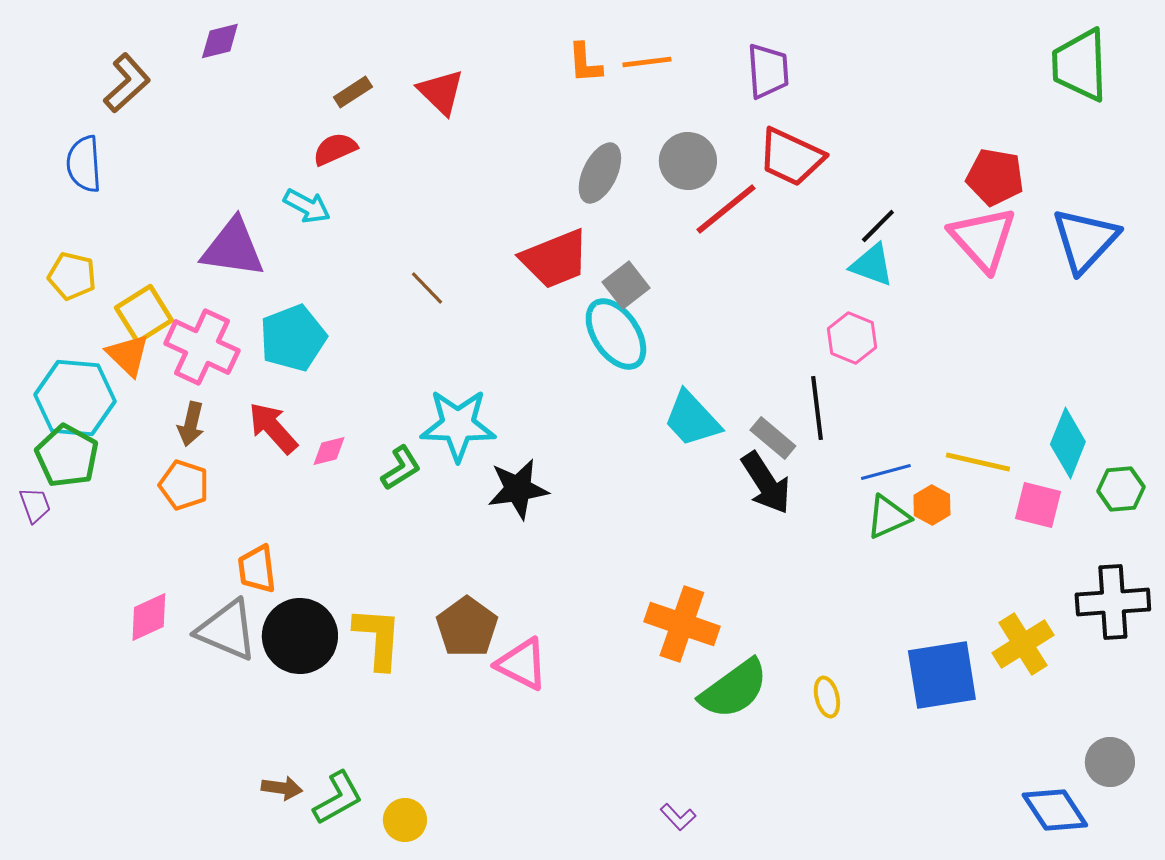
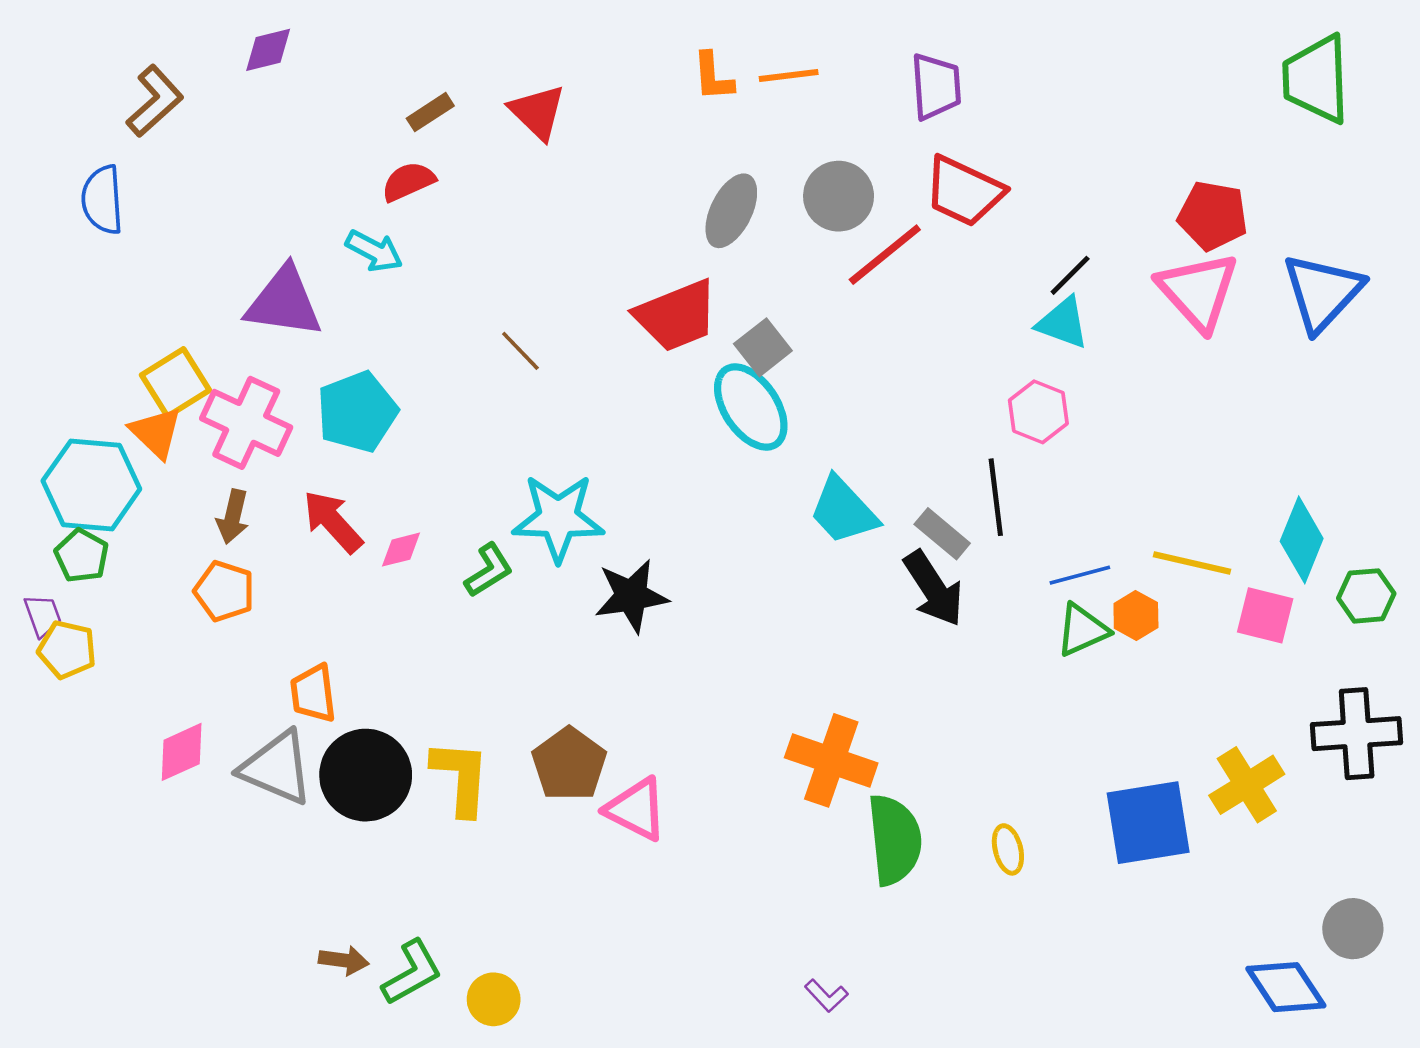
yellow pentagon: (72, 276) -> (67, 650), moved
green pentagon: (67, 456) -> (82, 556), size x0.7
green semicircle: (734, 689) -> (895, 840), turned -60

